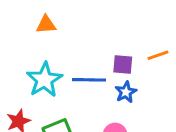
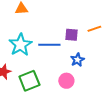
blue star: (126, 92) -> (77, 60), moved

